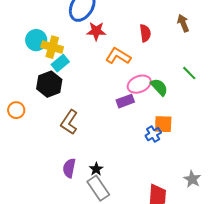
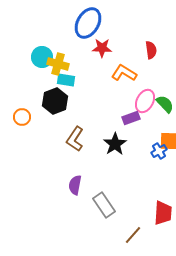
cyan rectangle: (60, 63) -> (66, 80), turned 48
pink ellipse: (139, 84) -> (145, 101), turned -40
orange circle: (16, 110) -> (22, 117), moved
black star: (96, 169) -> (115, 144), moved, size x1.6

